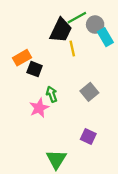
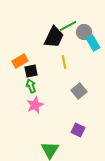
yellow line: (72, 49) -> (64, 62), moved
black square: (35, 69) -> (31, 71), turned -32
green arrow: (52, 94) -> (31, 86), moved

